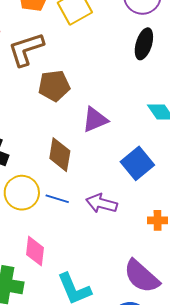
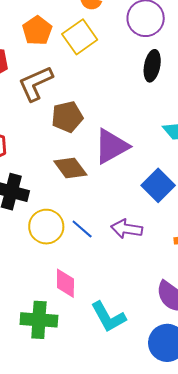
purple triangle: (95, 120) -> (111, 146), size x1.4
brown diamond: (60, 155) -> (70, 168), moved, turned -40
blue line: (57, 199) -> (82, 229), turned 30

